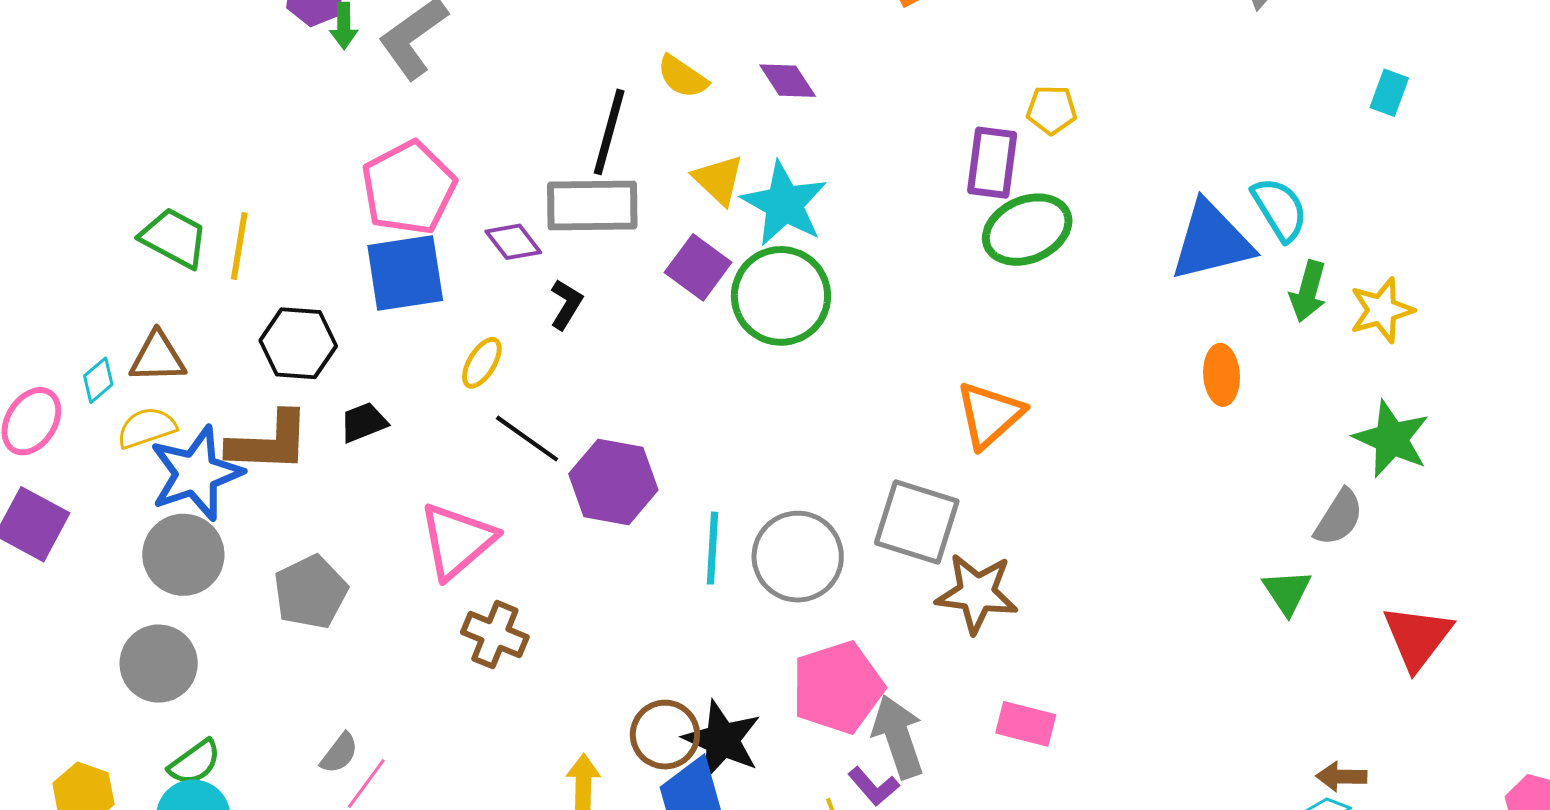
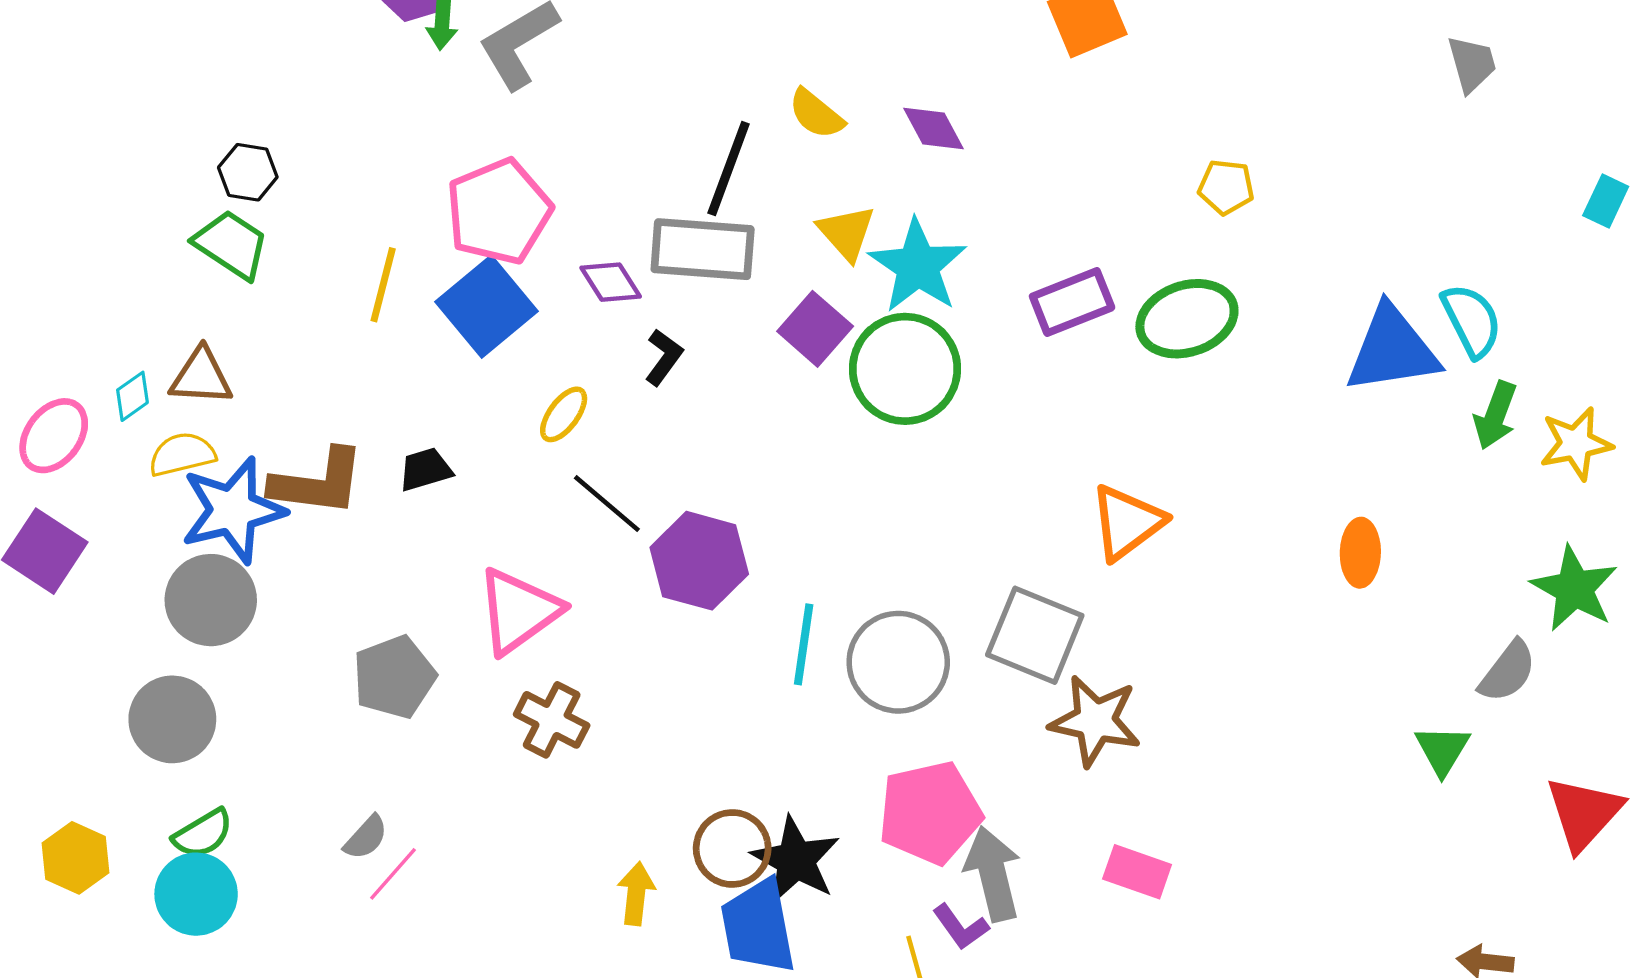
purple rectangle: (992, 163) -> (1072, 302), moved, turned 56
yellow line: (239, 246) -> (383, 285), moved
blue square: (405, 273) -> (487, 306), turned -36
black hexagon: (298, 343) -> (248, 172), moved, size x0.7
orange ellipse: (1222, 375) -> (1360, 553), moved
gray pentagon: (311, 592) -> (394, 677), moved

